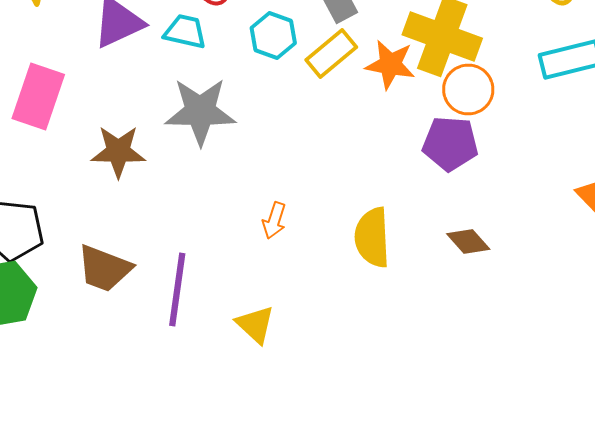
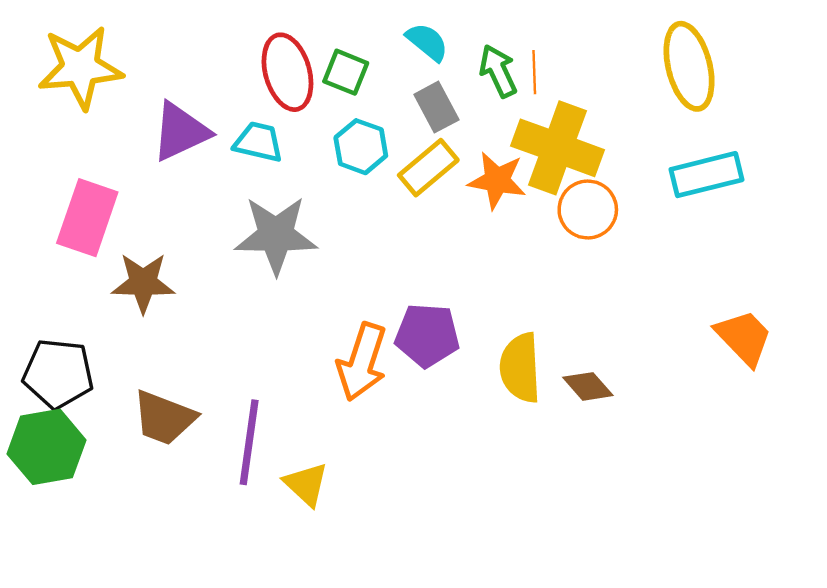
purple pentagon: (450, 144) -> (427, 335), moved
brown star: (118, 152) -> (143, 283), moved
orange arrow: (274, 220) -> (362, 362), size x1.8
yellow semicircle: (372, 238) -> (520, 368), moved
yellow triangle: (255, 324) -> (306, 484), moved

